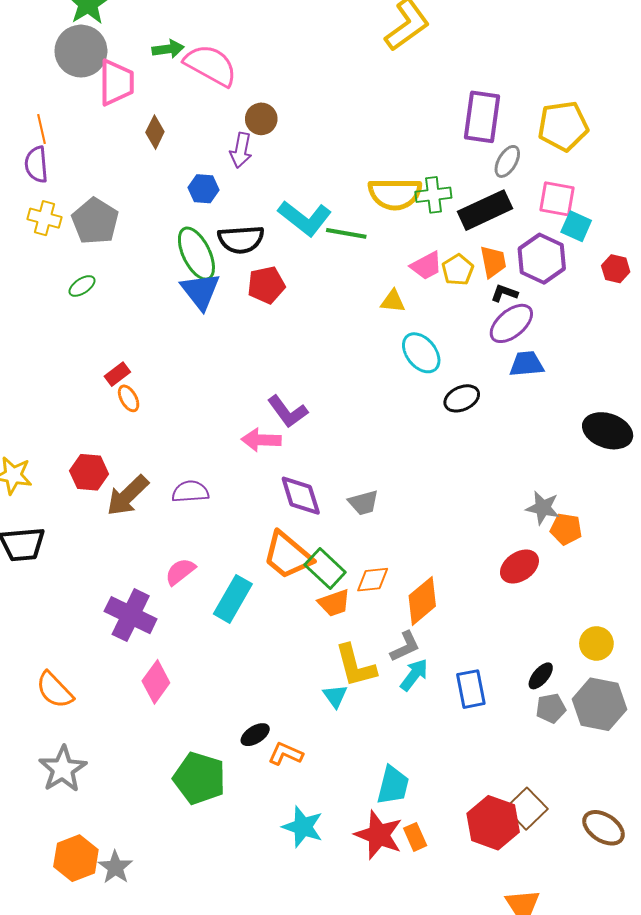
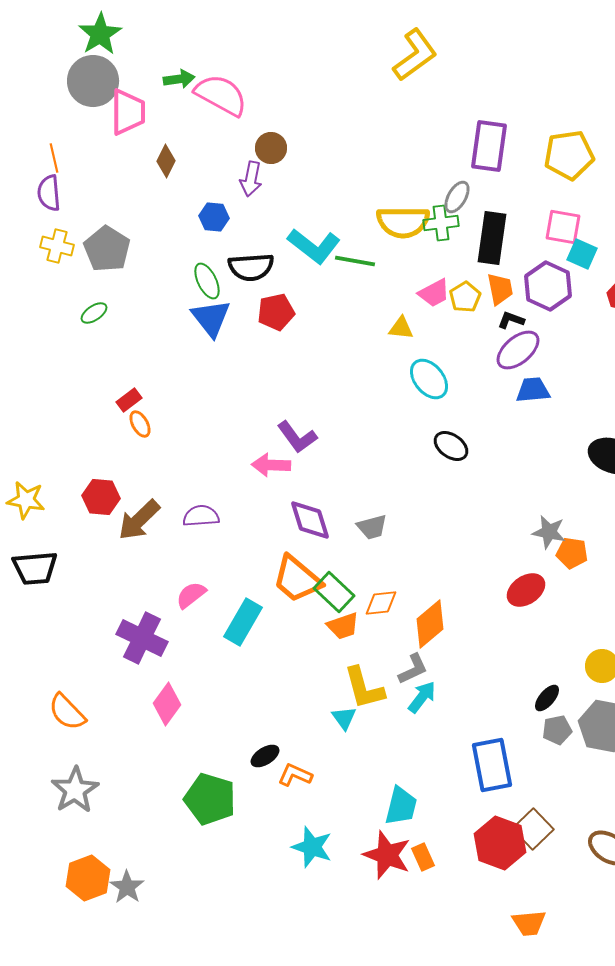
gray ellipse: (507, 161) -> (457, 197), moved
black rectangle: (485, 210) -> (492, 238), turned -57
green ellipse: (196, 254) -> (207, 281), size x0.7
black ellipse: (462, 398) -> (451, 446), moved, turned 60
blue rectangle: (471, 689) -> (492, 765), moved, size x1.4

